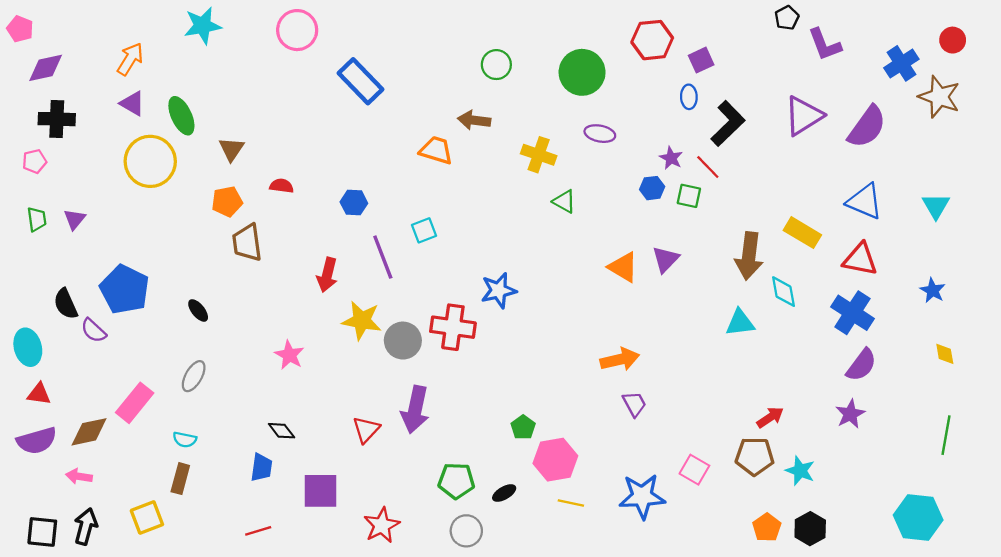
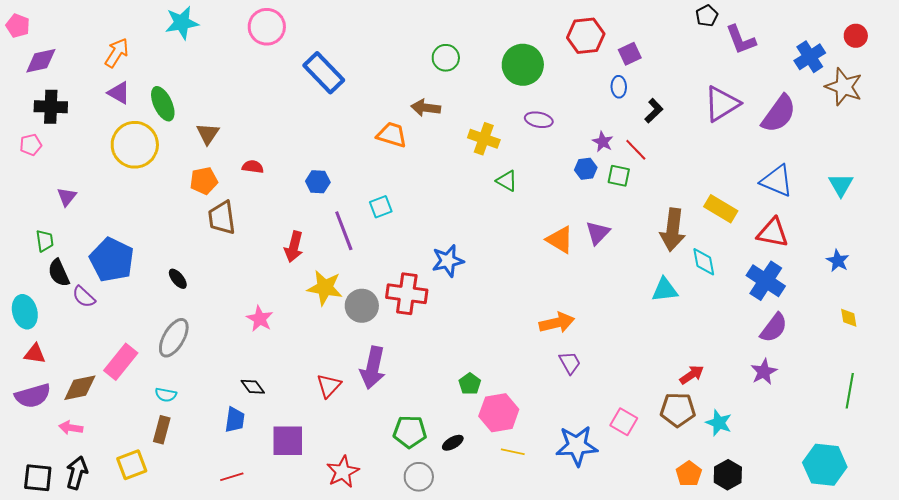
black L-shape: (728, 124) -> (654, 111), size x0.6
green trapezoid: (37, 219) -> (45, 241), moved
gray ellipse: (194, 376) -> (174, 338), size x1.4

